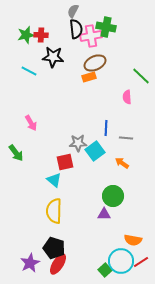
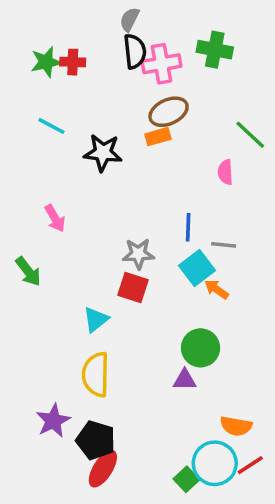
green cross: (106, 27) -> (215, 50), moved
black star: (53, 57) -> (103, 153), moved
cyan square: (95, 151) -> (197, 268), moved
red square: (65, 162) -> (133, 288), moved, turned 30
cyan triangle: (54, 180) -> (96, 319), turned 42
purple star: (30, 263) -> (53, 421), moved

